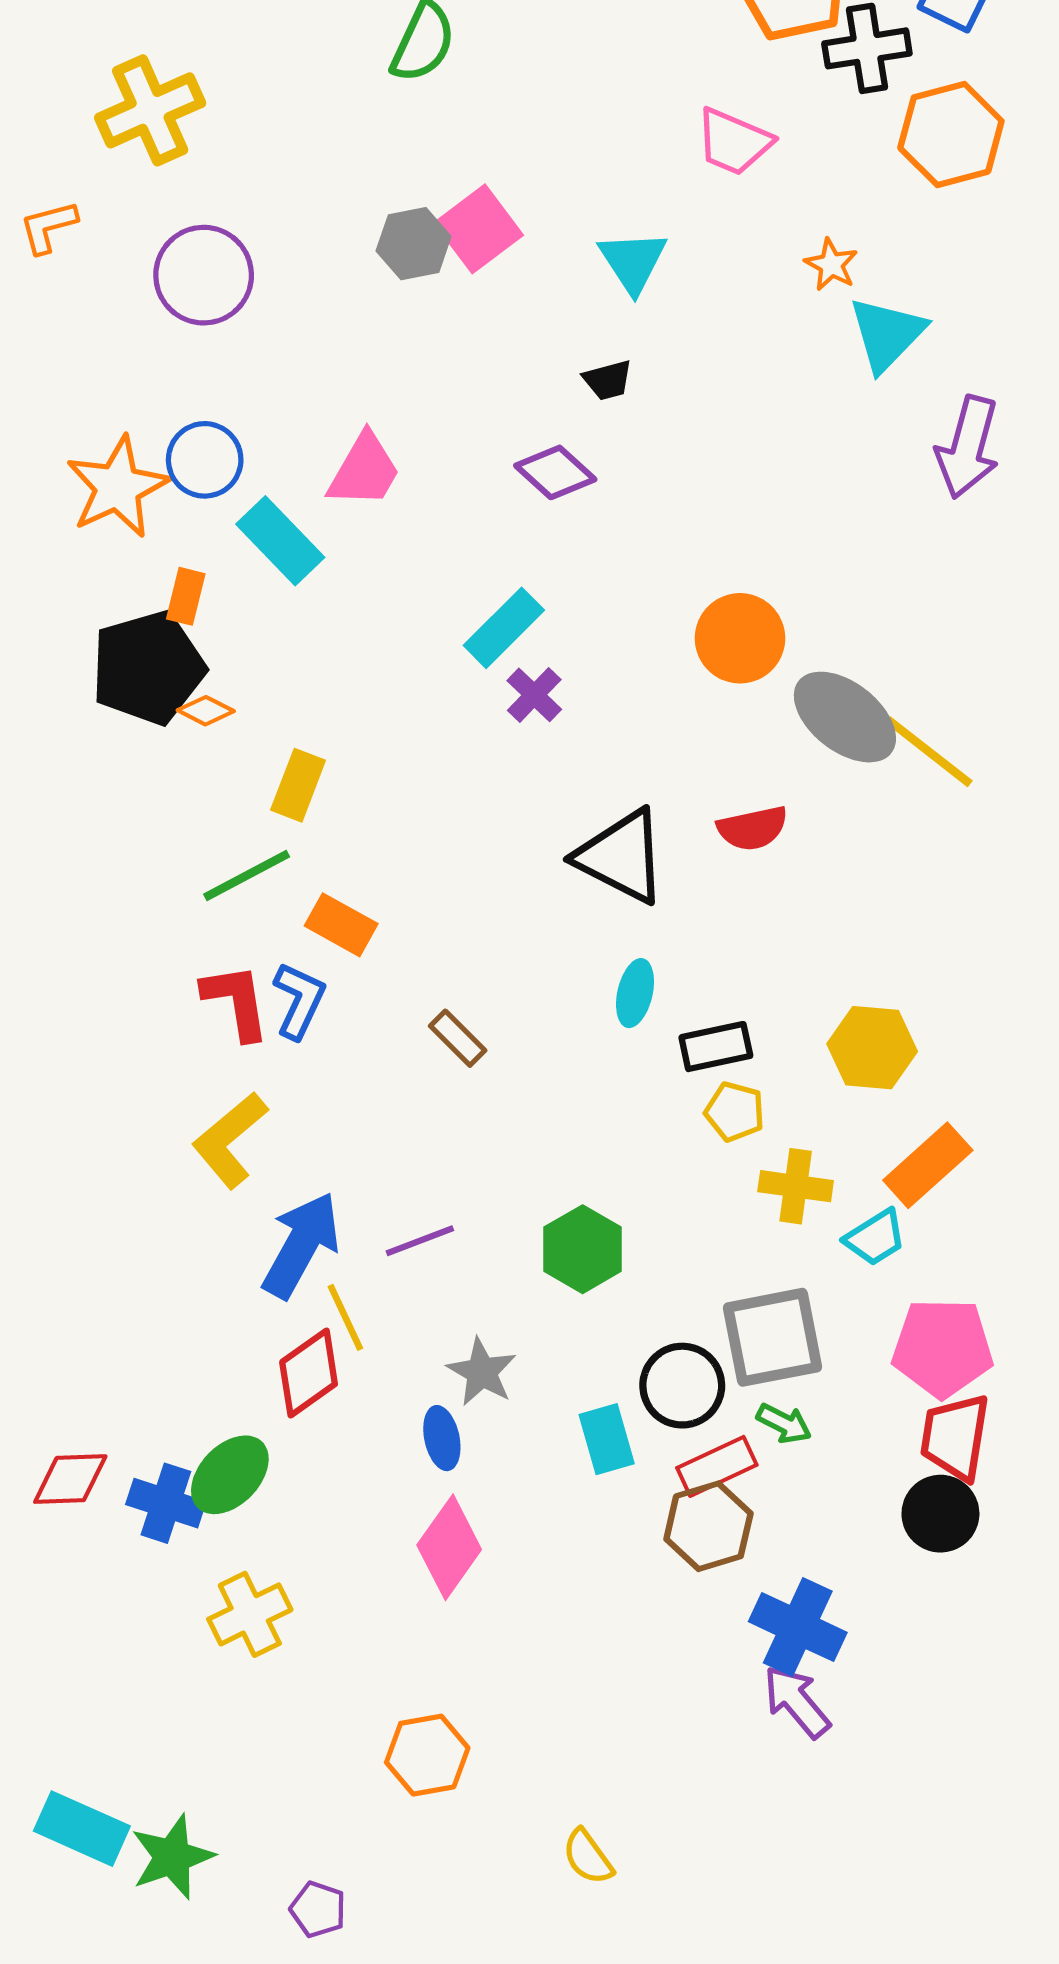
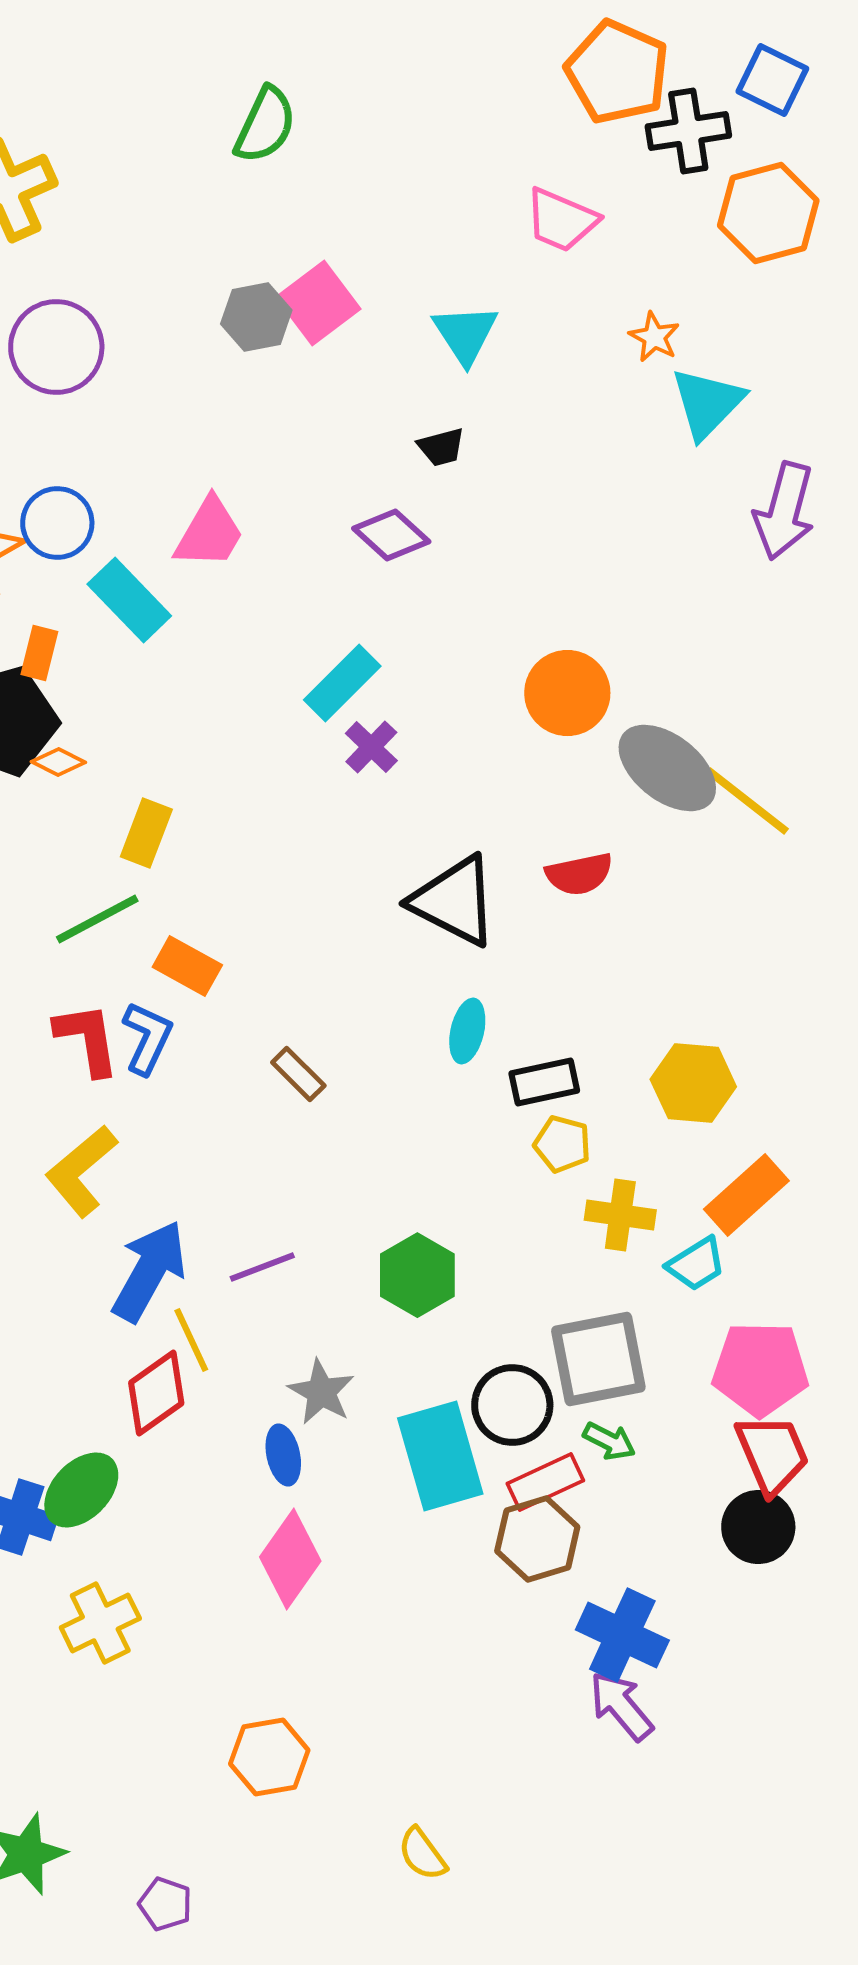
red trapezoid: (955, 1437) -> (772, 1454), turned 148
cyan rectangle: (607, 1439) -> (440, 1456), size x1.6

